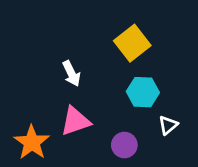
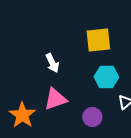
yellow square: (132, 43) -> (98, 40), turned 32

